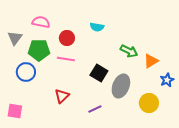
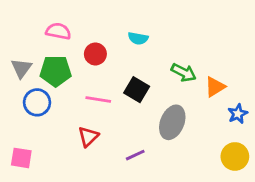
gray triangle: (15, 38) -> (21, 68), moved
pink line: (66, 59) -> (98, 100), moved
black square: (99, 73) -> (137, 90), moved
yellow circle: (149, 103) -> (235, 156), moved

